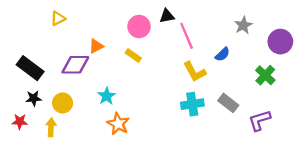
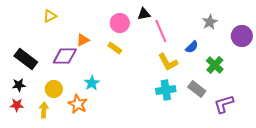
green cross: (265, 75) -> (215, 65), moved
black star: (34, 98) -> (19, 85), moved
orange star: (118, 124) -> (78, 104), moved

